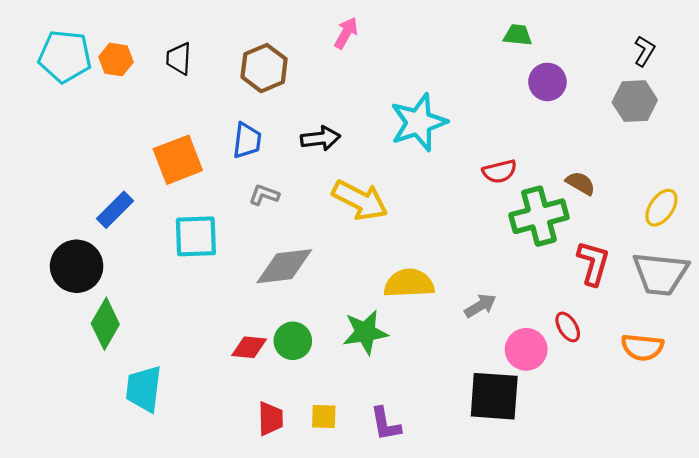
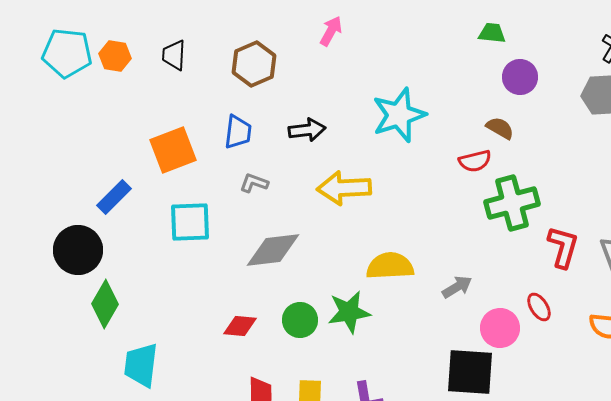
brown semicircle: (580, 183) -> (500, 128), moved
yellow arrow: (360, 200) -> (344, 188), turned 150
green circle: (293, 341) -> (300, 320), moved

